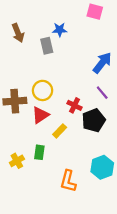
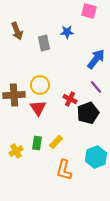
blue star: (60, 30) -> (67, 32), moved
red triangle: (40, 115) -> (38, 108), turned -30
yellow rectangle: (60, 131) -> (56, 142), moved

